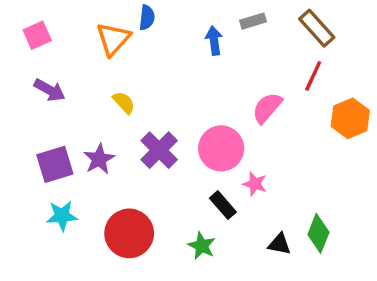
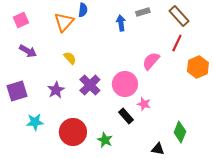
purple square: (55, 164) -> (17, 91), moved
black triangle: (280, 244) -> (158, 149), moved
green star: (202, 246) -> (105, 140), moved

